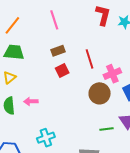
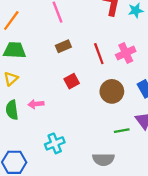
red square: (62, 71) -> (72, 81), moved
pink cross: (112, 74) -> (126, 53), moved

